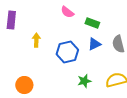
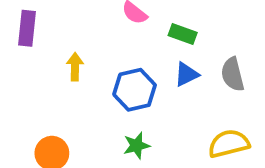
green star: (84, 81) -> (136, 145), moved

